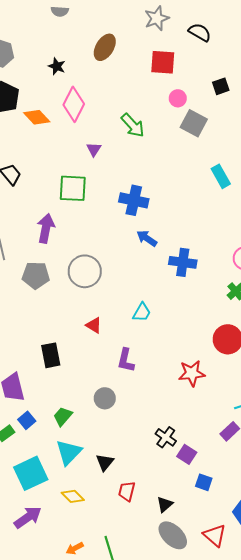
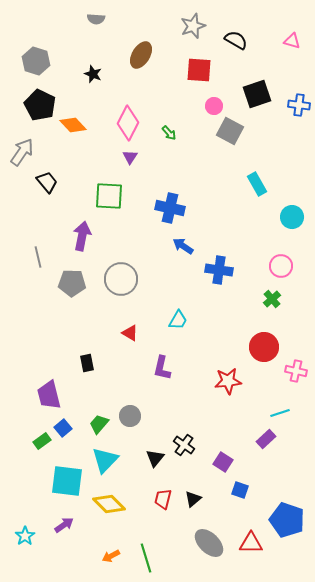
black square: (221, 86) -> (257, 94), size x1.6
pink diamond: (74, 104) -> (128, 123), moved
green arrow: (133, 125) -> (169, 133), size x0.6
black rectangle: (51, 355) -> (87, 363), size x0.7
gray circle: (105, 398) -> (130, 416), moved
black cross: (166, 437) -> (184, 445), moved
black triangle: (105, 462) -> (155, 458), moved
cyan square: (31, 473) -> (67, 481), turned 32
yellow diamond: (73, 496) -> (109, 504), size x1.4
black triangle: (165, 504) -> (193, 499), moved
purple arrow: (28, 517) -> (64, 525), size x0.7
red triangle: (215, 535) -> (251, 543), turned -40

